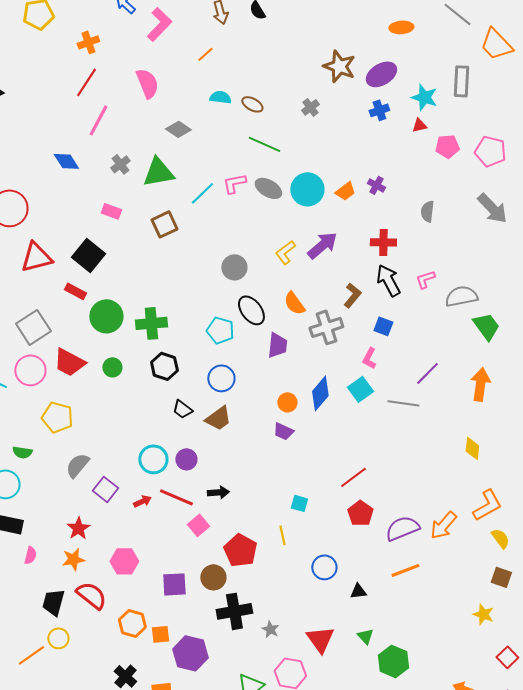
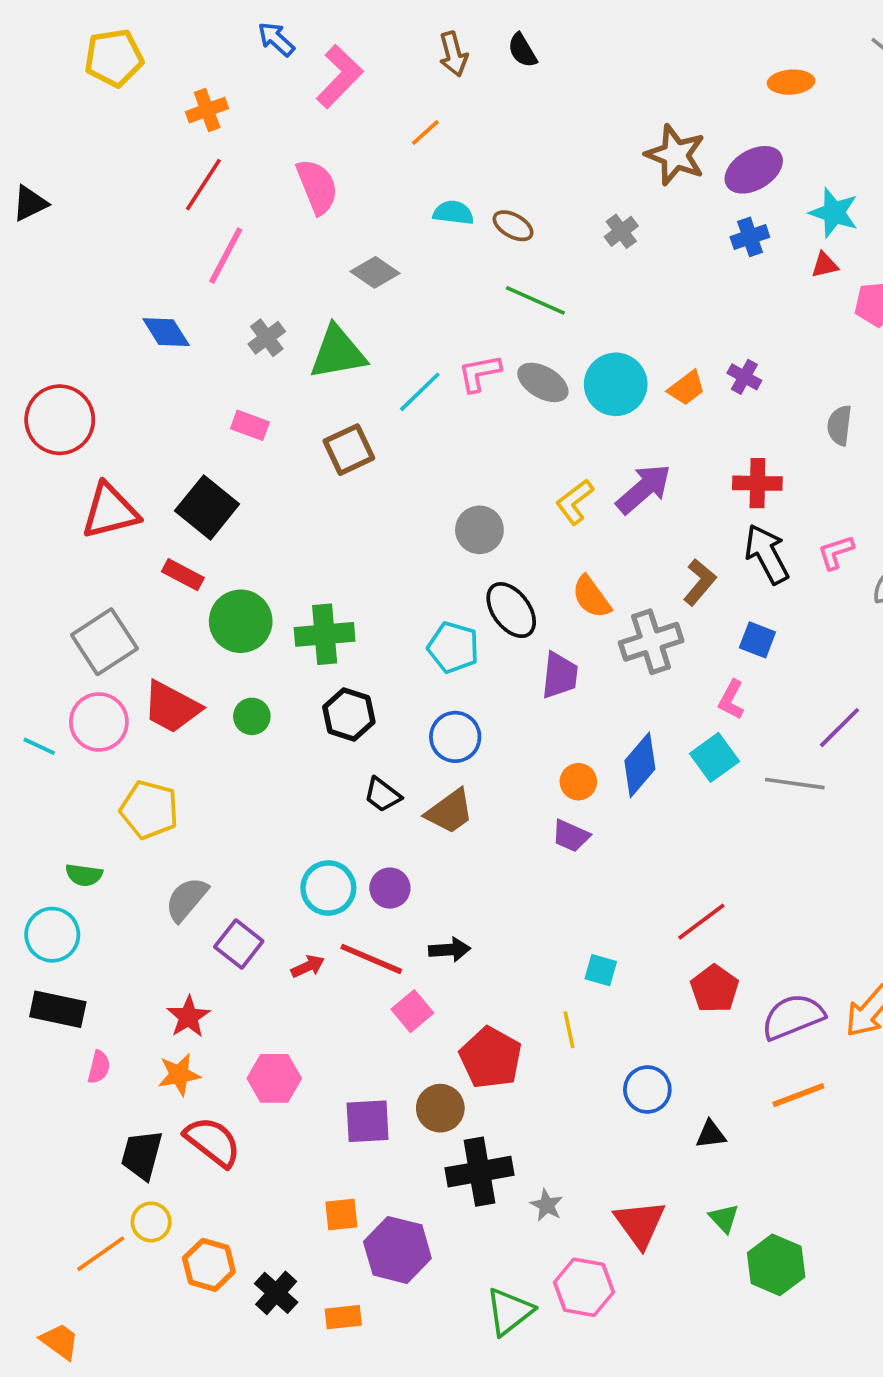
orange hexagon: (132, 623) -> (209, 1265), moved

